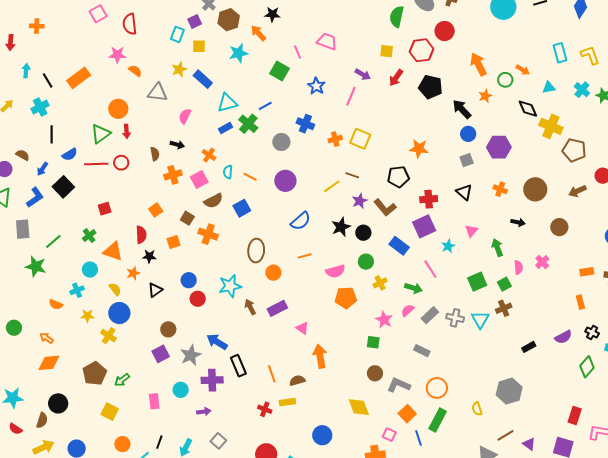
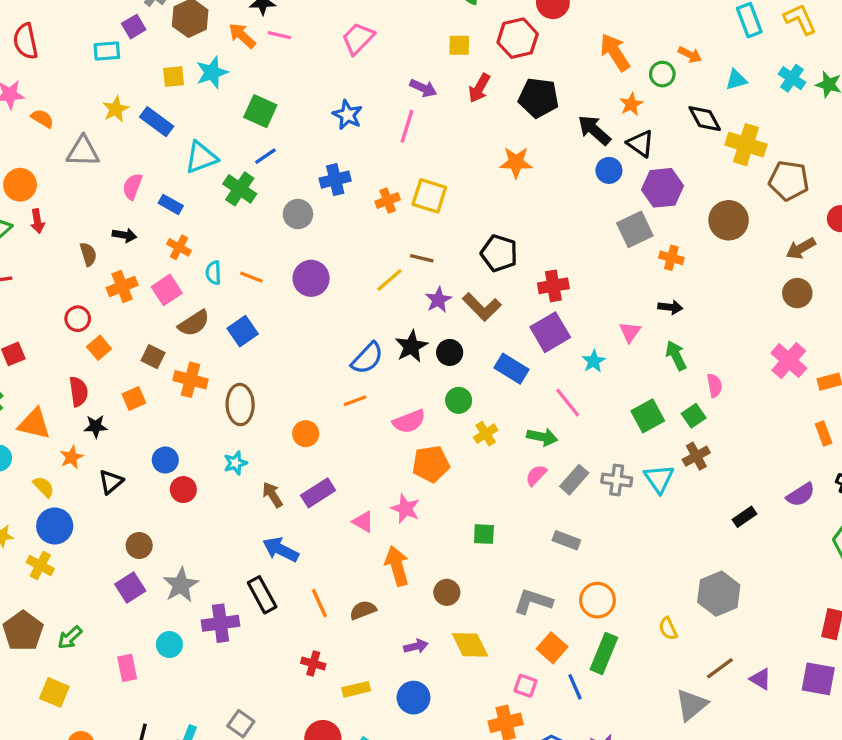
cyan rectangle: (177, 34) -> (107, 51), turned 70
pink trapezoid: (327, 41) -> (358, 39), turned -60
yellow square: (199, 46) -> (174, 77), moved
pink line: (297, 52) -> (279, 35), moved, turned -48
green square: (279, 71) -> (260, 111), moved
blue cross: (305, 124) -> (335, 180), turned -30
blue rectangle: (225, 128) -> (171, 204), moved, turned 64
orange star: (419, 149) -> (516, 162), moved
gray square: (467, 160) -> (635, 229), moved, size x1.5
red circle: (121, 163) -> (78, 319), moved
black pentagon: (398, 177) -> (499, 253), turned 30
brown circle: (535, 189) -> (729, 220), moved
black triangle: (464, 192) -> (641, 144), moved
blue semicircle: (301, 221) -> (367, 358), moved
black arrow: (518, 222) -> (670, 307), moved
brown circle: (559, 227) -> (797, 293), moved
brown ellipse: (256, 251) -> (240, 405), moved
pink cross: (542, 262) -> (789, 361), moved, size x1.5
cyan star: (230, 286) -> (235, 463), size x0.6
pink star: (384, 320) -> (405, 509), moved
blue arrow: (217, 342) -> (281, 550), moved
brown circle: (375, 373) -> (447, 592), moved
yellow rectangle: (287, 402) -> (356, 689), moved
purple arrow: (204, 412) -> (416, 646), moved

